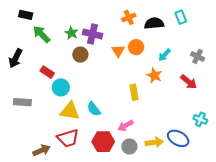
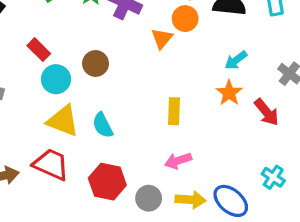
orange circle: (136, 47) -> (185, 19), moved
brown circle: (80, 55) -> (96, 63), moved
orange star: (154, 75) -> (229, 93), moved
pink arrow: (126, 126) -> (178, 161), moved
red trapezoid: (68, 138) -> (51, 164), turned -150

